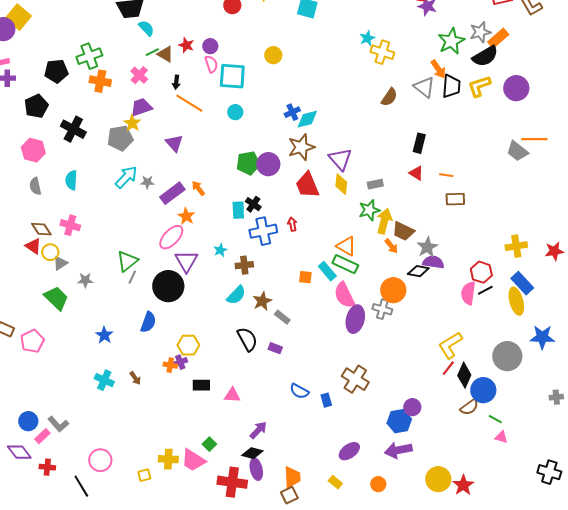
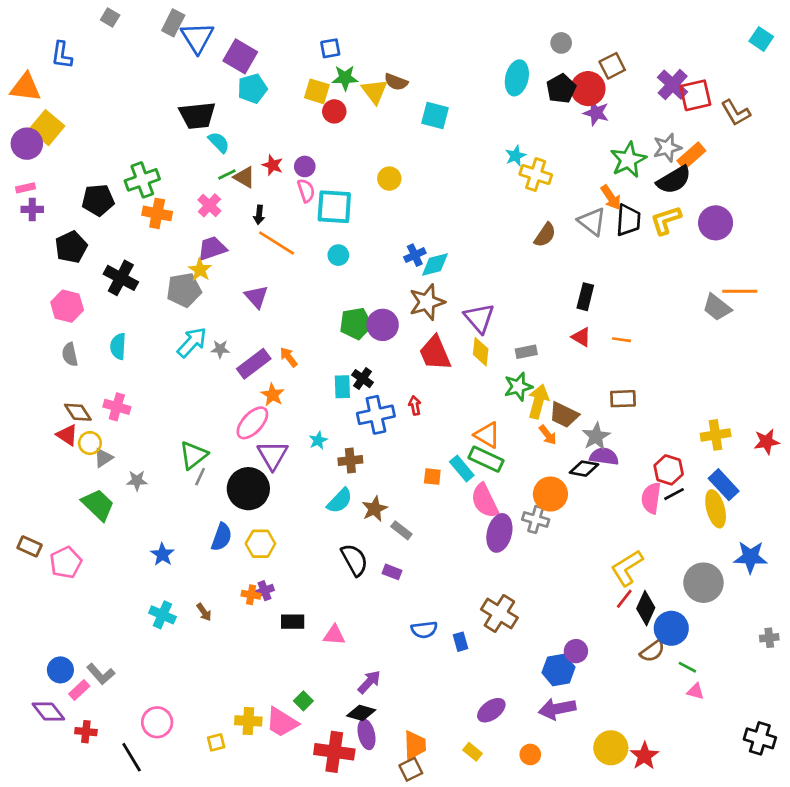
brown rectangle: (455, 199) -> (623, 399), moved
yellow hexagon: (188, 345) -> (260, 544), moved
blue semicircle: (299, 391) -> (424, 630), turned -36

